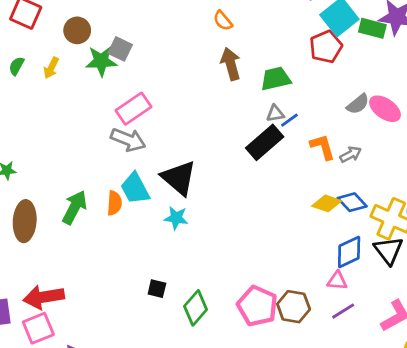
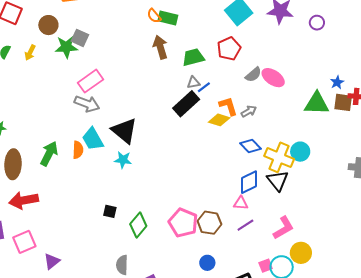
green rectangle: (372, 28) -> (168, 18), moved
red pentagon: (326, 47) -> (229, 49), moved
yellow diamond: (327, 203) -> (219, 120), moved
red arrow: (44, 297) -> (24, 200), moved

